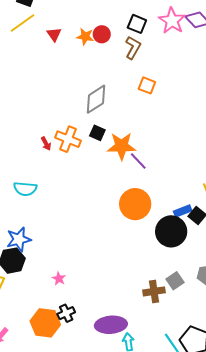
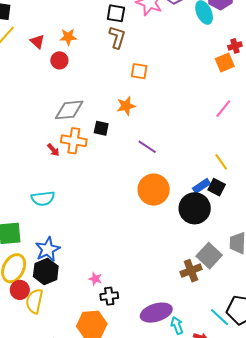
red circle: (102, 34) -> (59, 60), moved
gray diamond: (96, 99) -> (69, 110), moved, turned 40
orange star: (122, 146) -> (126, 106), moved, size x0.7
gray square: (175, 281) -> (209, 256), size x1.4
black cross: (66, 313) -> (109, 296), moved, turned 30

